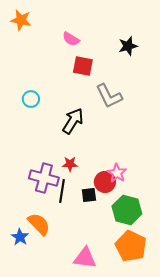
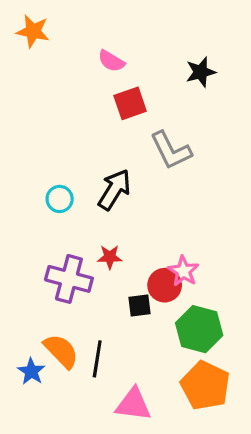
red square: (83, 66) -> (130, 103), turned -30
cyan circle: (31, 99) -> (60, 199), moved
black line: (62, 191) -> (97, 359), moved

